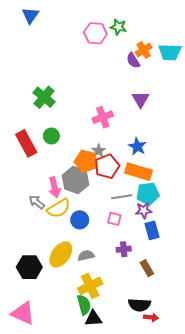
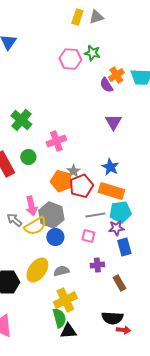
pink cross: (103, 117) -> (56, 141), moved
gray hexagon: (76, 180) -> (51, 215), moved

